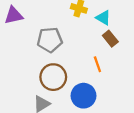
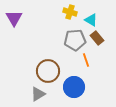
purple triangle: (14, 15) -> (14, 18), turned -48
gray pentagon: (50, 40) -> (75, 40), moved

